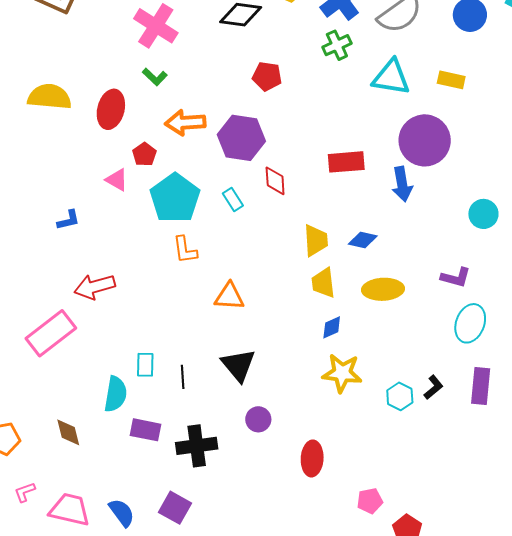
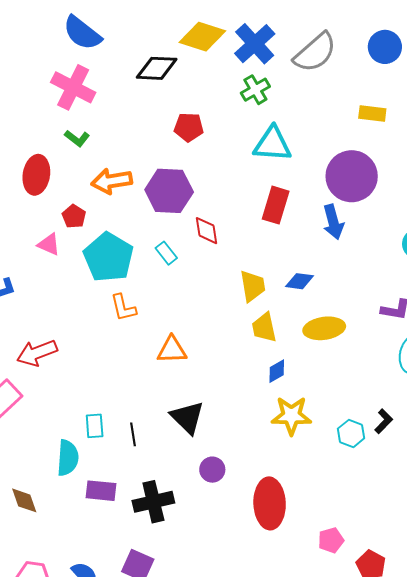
cyan triangle: (391, 77) -> (272, 144), moved
red rectangle: (346, 162) -> (276, 205), turned -63
red ellipse: (312, 458) -> (270, 503), size x1.4

